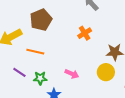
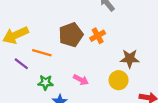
brown pentagon: (41, 20) -> (71, 35), moved
purple line: (19, 72) -> (21, 64), moved

